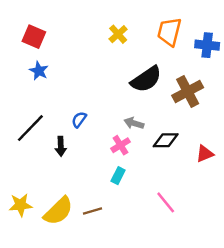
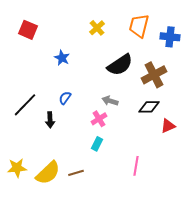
blue star: (39, 71) -> (62, 58), moved
black diamond: (166, 140) -> (149, 107), moved
pink line: (166, 202) -> (136, 166), turned 48

